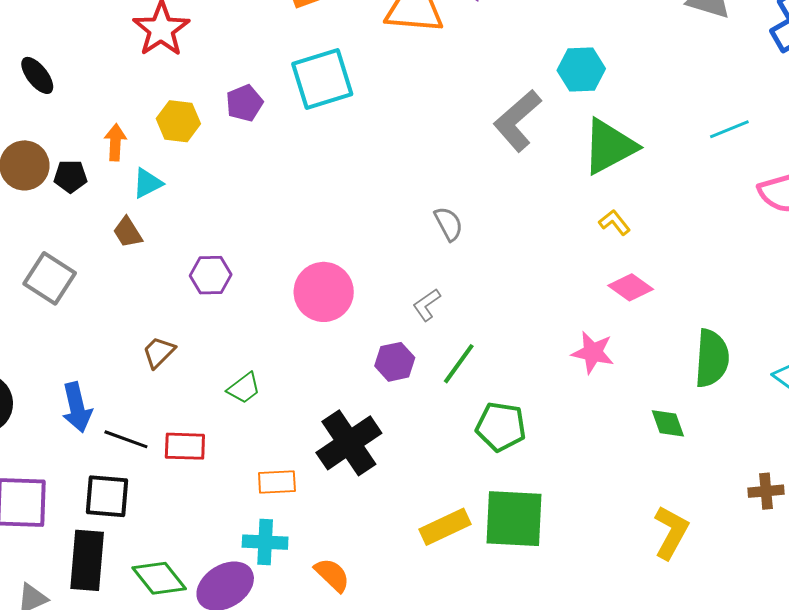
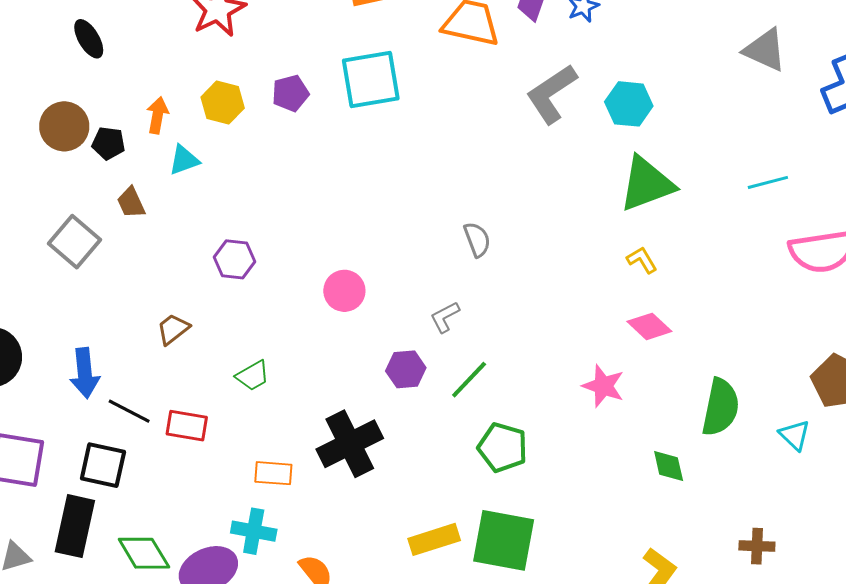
gray L-shape: (517, 121) -> (552, 94), moved
brown trapezoid: (128, 232) -> (131, 203), moved
pink circle: (324, 292) -> (344, 291), size x0.7

